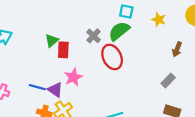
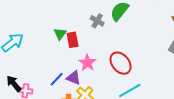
red ellipse: (112, 57) -> (121, 63), moved
blue line: (37, 87) -> (57, 79), turned -49

